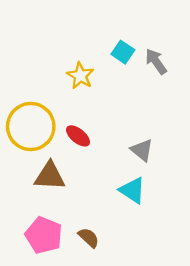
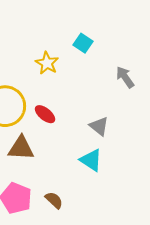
gray arrow: (156, 61) -> (125, 77), moved

